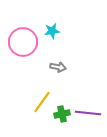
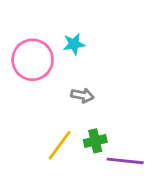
green cross: (62, 114) -> (95, 141), moved

